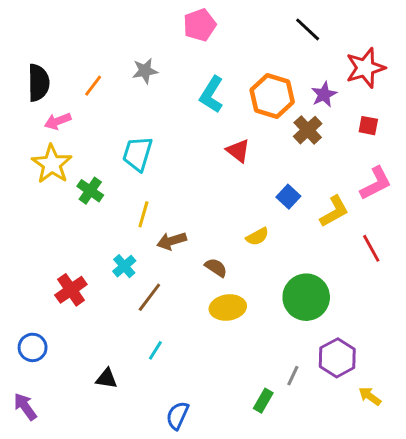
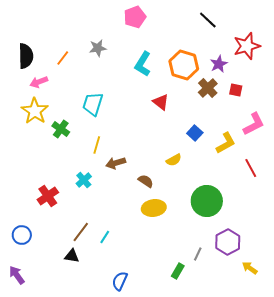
red square: (368, 126) -> (236, 90), moved
brown line: (149, 297) -> (81, 232), moved

